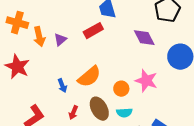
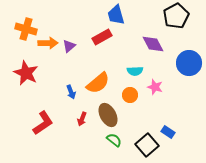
orange arrow: (39, 37) -> (48, 43), turned -78
pink star: (146, 81) -> (155, 87), size x0.7
cyan semicircle: (124, 113) -> (135, 71), moved

